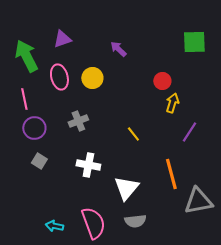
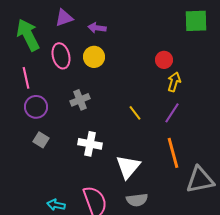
purple arrow: (118, 49) -> (97, 28), moved, turned -36
purple line: (189, 132) -> (172, 113), moved

